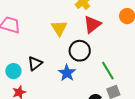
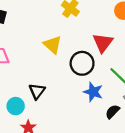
red triangle: (92, 24) -> (103, 43), moved
blue star: (67, 73) -> (93, 92), moved

